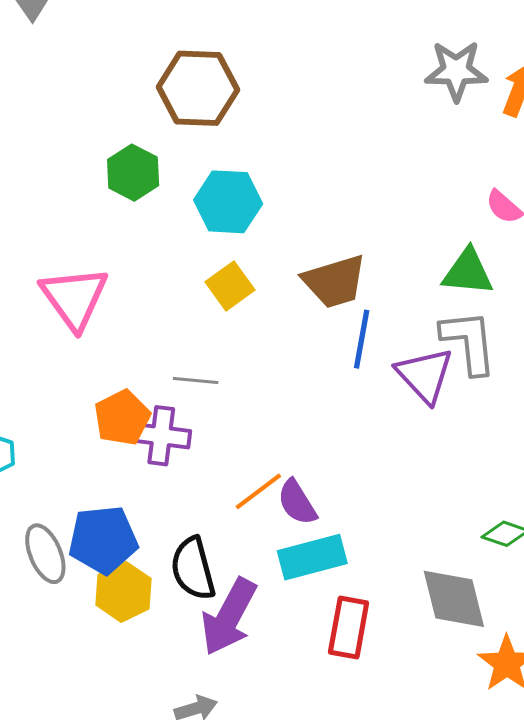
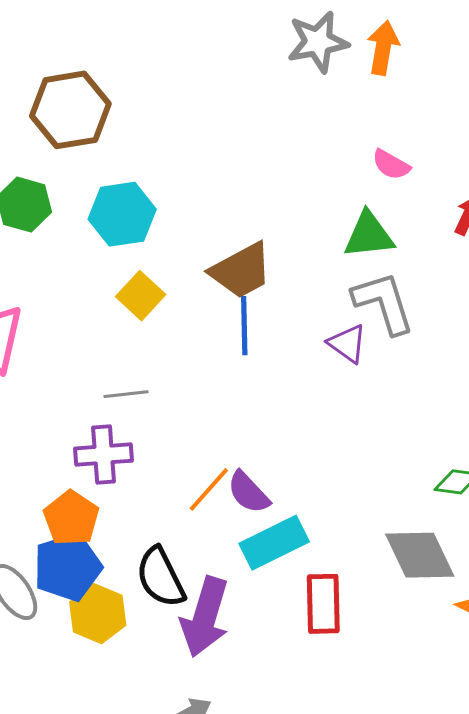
blue line: (362, 339) -> (244, 326), moved
purple triangle: (425, 375) -> (347, 344), size x0.7
orange pentagon: (122, 418) -> (71, 518), moved

